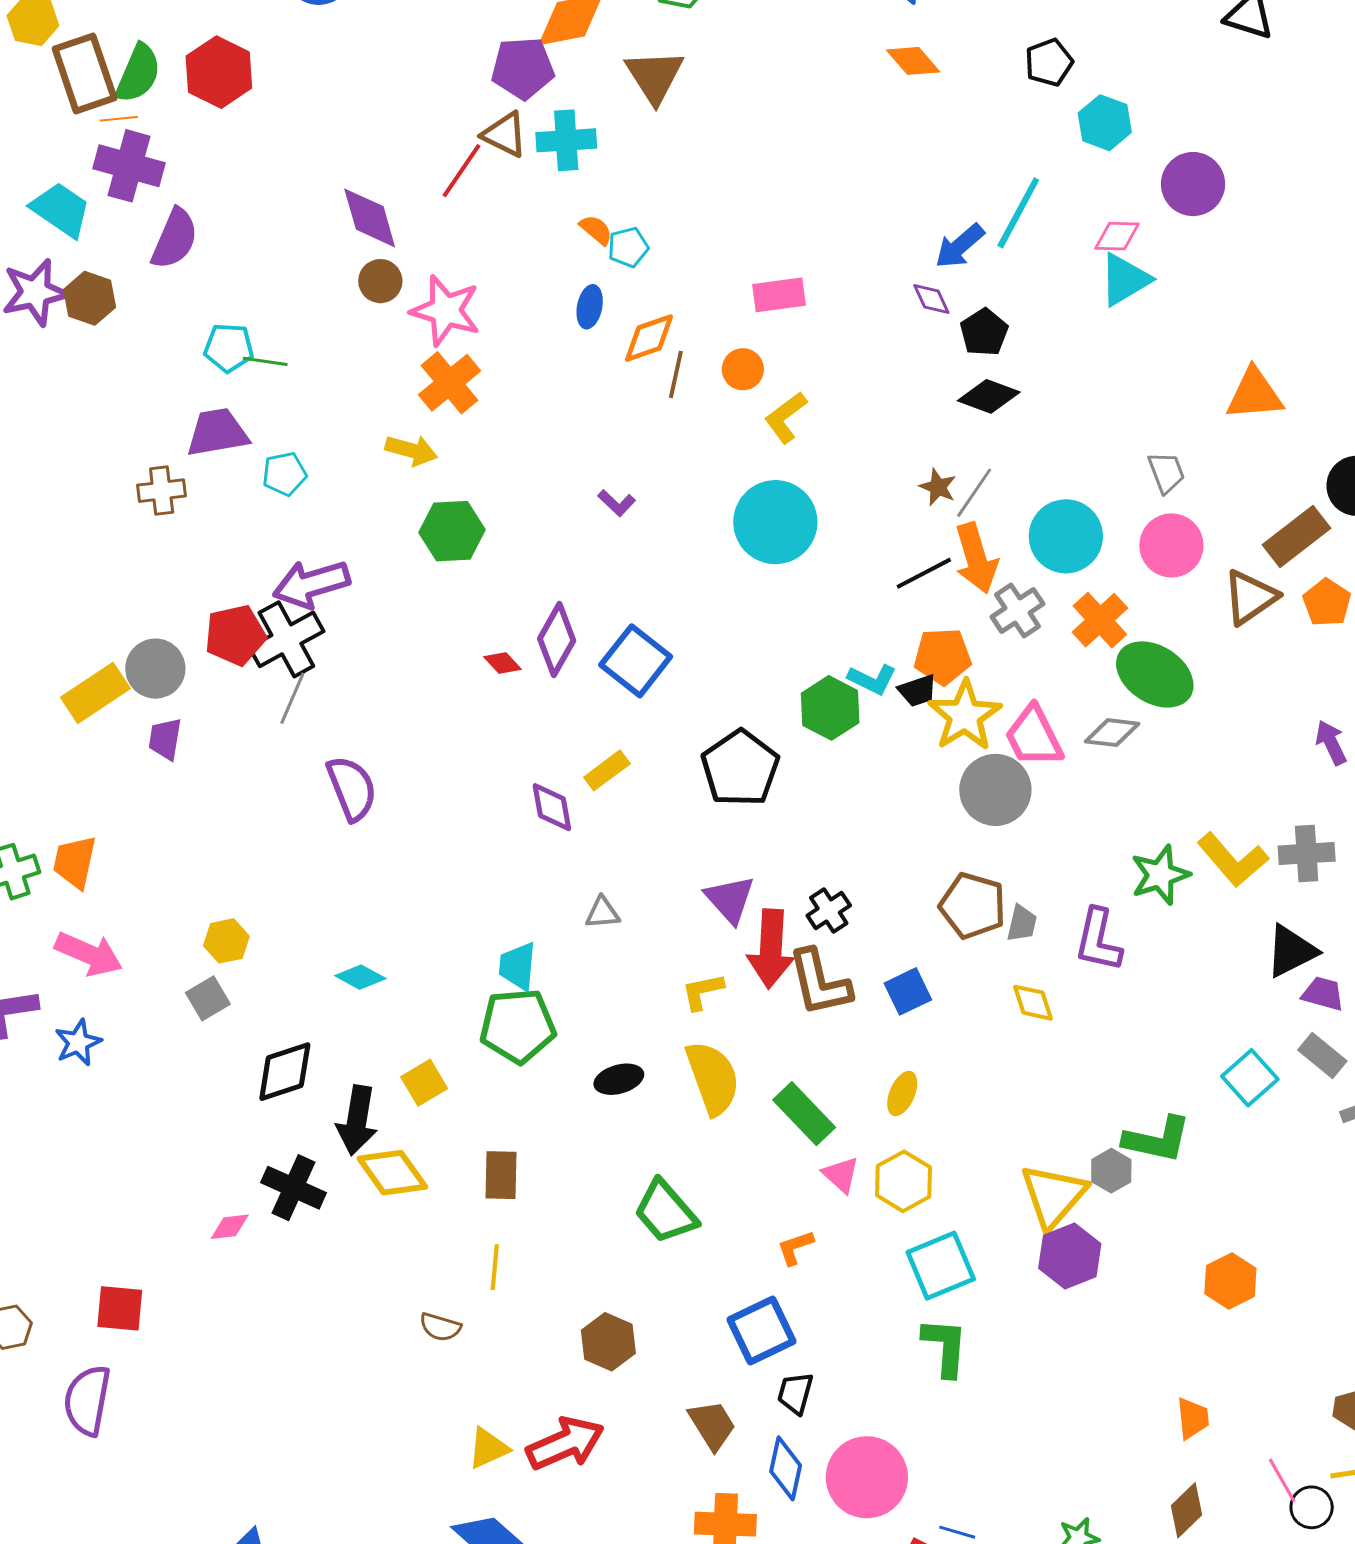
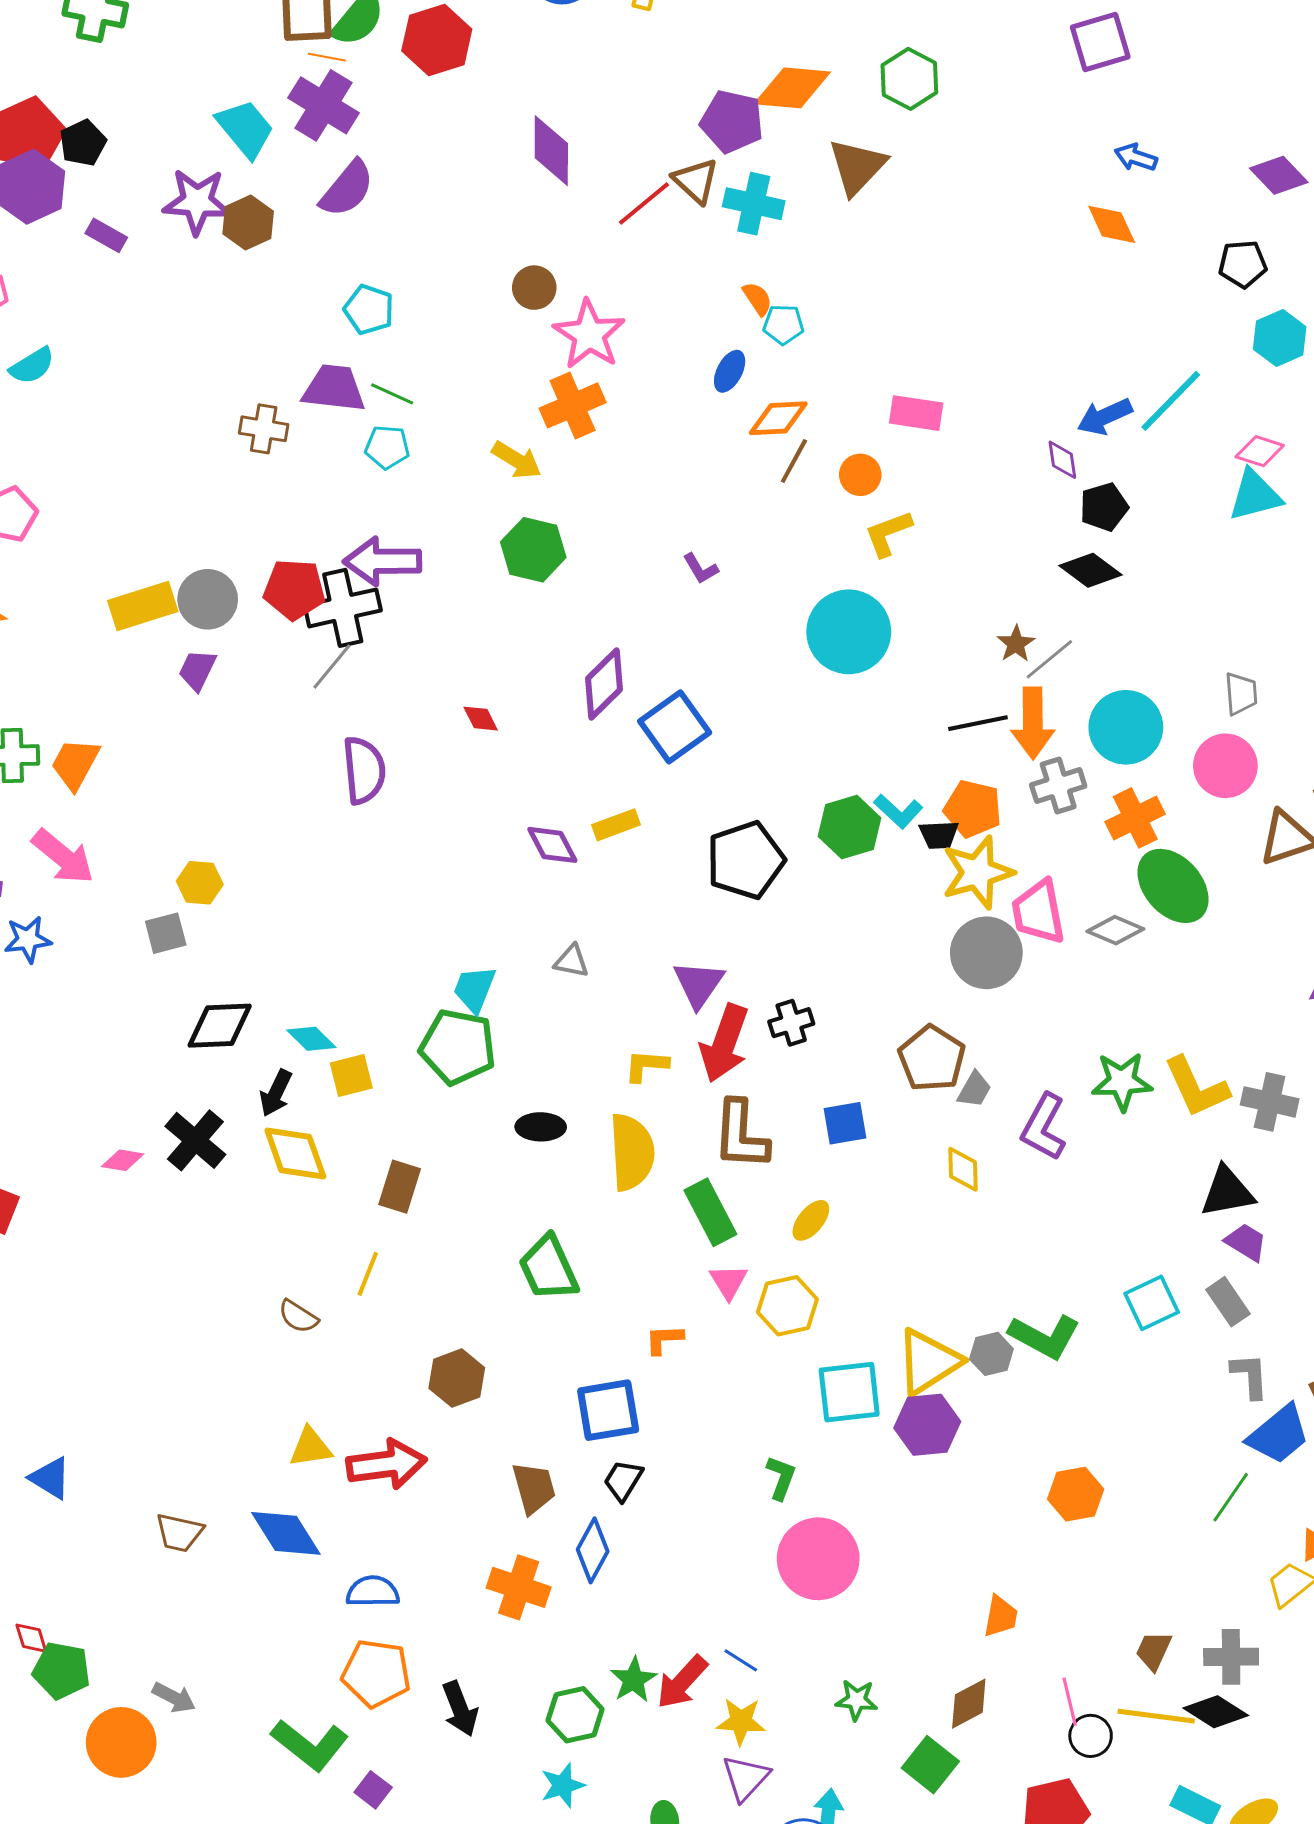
purple diamond: (370, 218) -> (551, 151), moved
green line: (265, 361) -> (392, 394), moved
red diamond: (503, 663) -> (481, 719), moved
purple diamond: (552, 807) -> (552, 845), turned -34
cyan diamond: (360, 977) -> (311, 1039), moved
brown L-shape: (820, 983) -> (741, 1135), moved
black arrow: (357, 1120) -> (276, 1093), size x0.7
cyan square: (941, 1266) -> (849, 1392), moved
green L-shape: (945, 1347) -> (781, 1478), size x0.7
pink circle: (867, 1477) -> (818, 1559), moved

